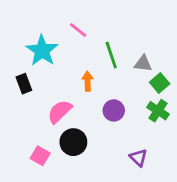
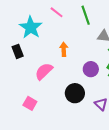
green line: (111, 55) -> (86, 15), moved
purple circle: (114, 110) -> (91, 69), moved
black circle: (73, 142) -> (75, 93), moved

